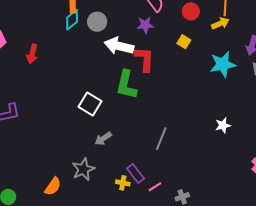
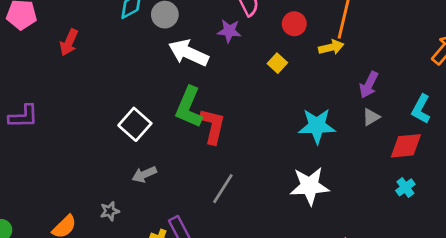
red L-shape: (144, 59) -> (213, 126), moved
cyan star: (223, 64) -> (317, 126), moved
white star: (223, 125) -> (310, 186), size x1.8
gray star: (83, 169) -> (110, 211), size x0.6

